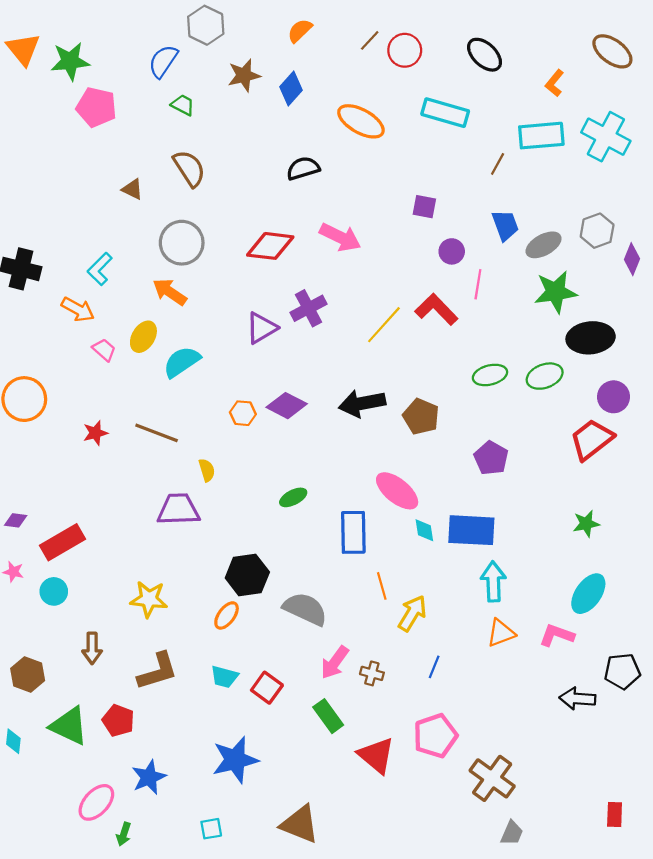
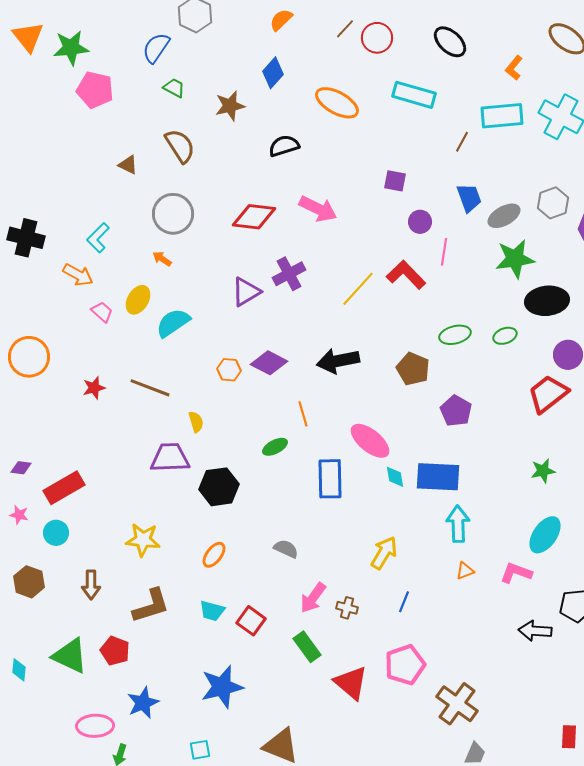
brown star: (244, 75) -> (230, 106), moved
orange arrow: (170, 292) -> (162, 259), size x0.6
green ellipse: (545, 376) -> (505, 336), size x0.7
brown pentagon: (421, 417) -> (413, 369), moved
black hexagon: (247, 575) -> (219, 487), moved
orange line: (382, 586) -> (303, 414), moved
gray semicircle: (305, 609) -> (286, 549), size x0.6
orange triangle: (501, 633) -> (465, 571), size x0.7
brown hexagon: (28, 675) -> (29, 582), moved
pink ellipse: (96, 802) -> (95, 726), turned 45

